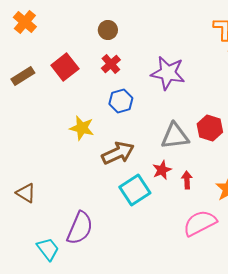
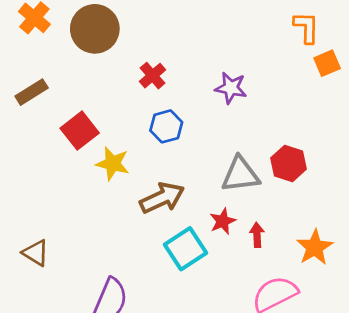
brown circle: (108, 30) -> (95, 29), moved, size x1.8
red square: (65, 67) -> (80, 131), moved
purple star: (168, 73) -> (231, 88), size x0.7

